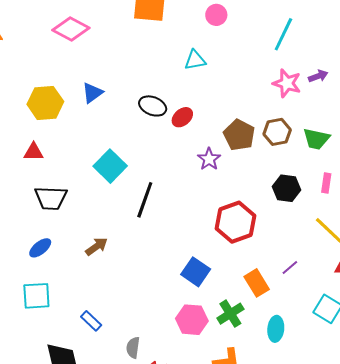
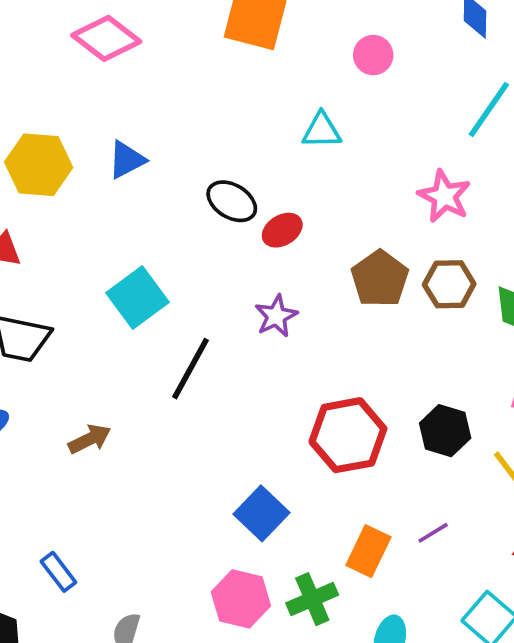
pink star: (287, 83) -> (444, 196), moved
purple star: (209, 159) -> (276, 316), moved
black hexagon: (287, 188) -> (445, 431), moved
orange rectangle: (257, 283) -> (368, 551), turned 48

